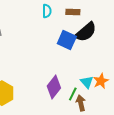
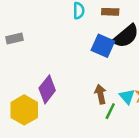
purple diamond: (54, 87) -> (47, 89), moved
brown arrow: (81, 103) -> (100, 94), moved

